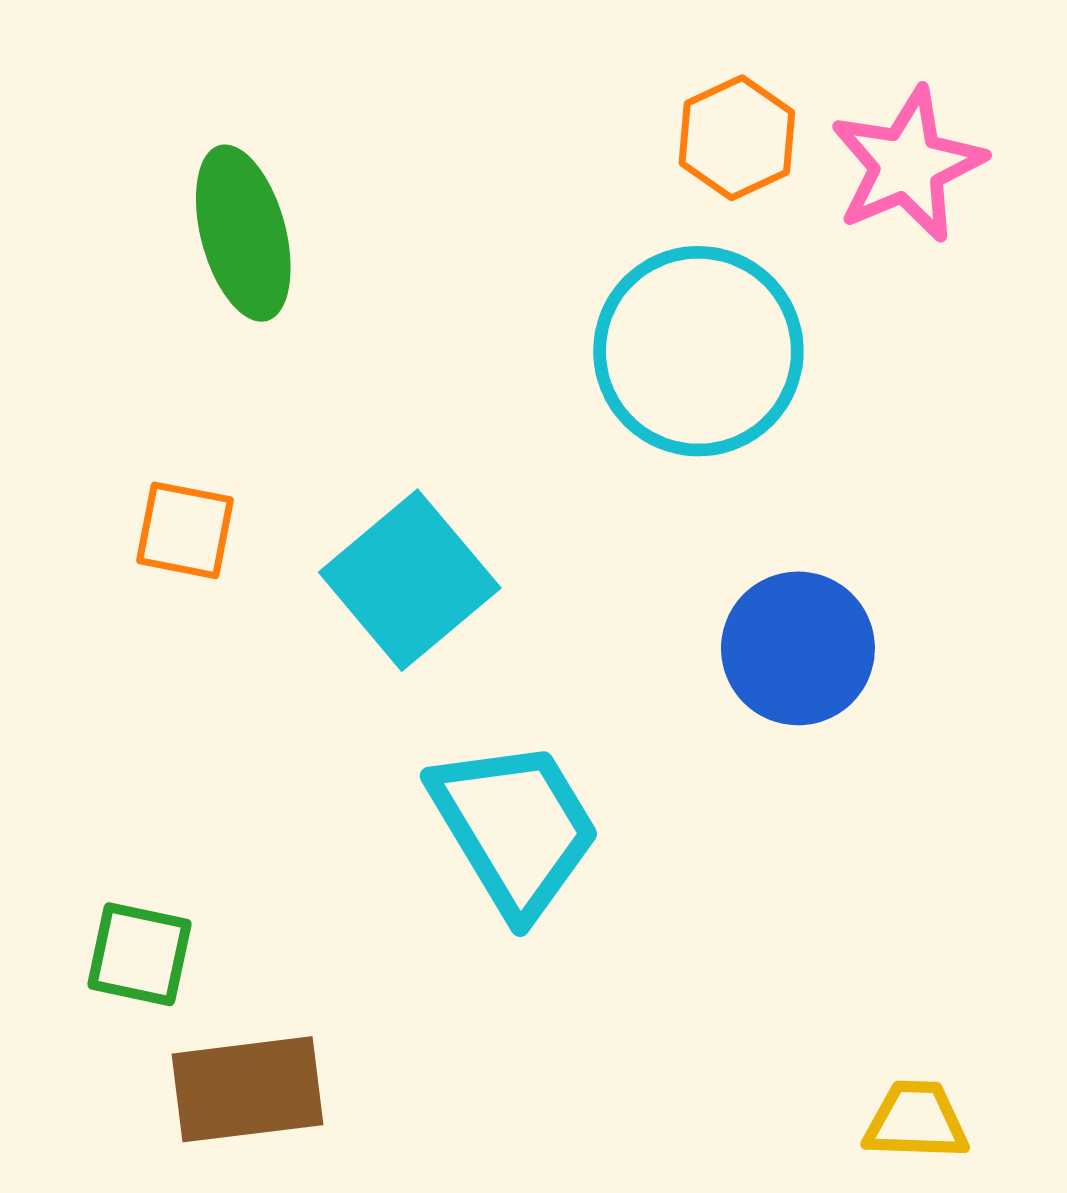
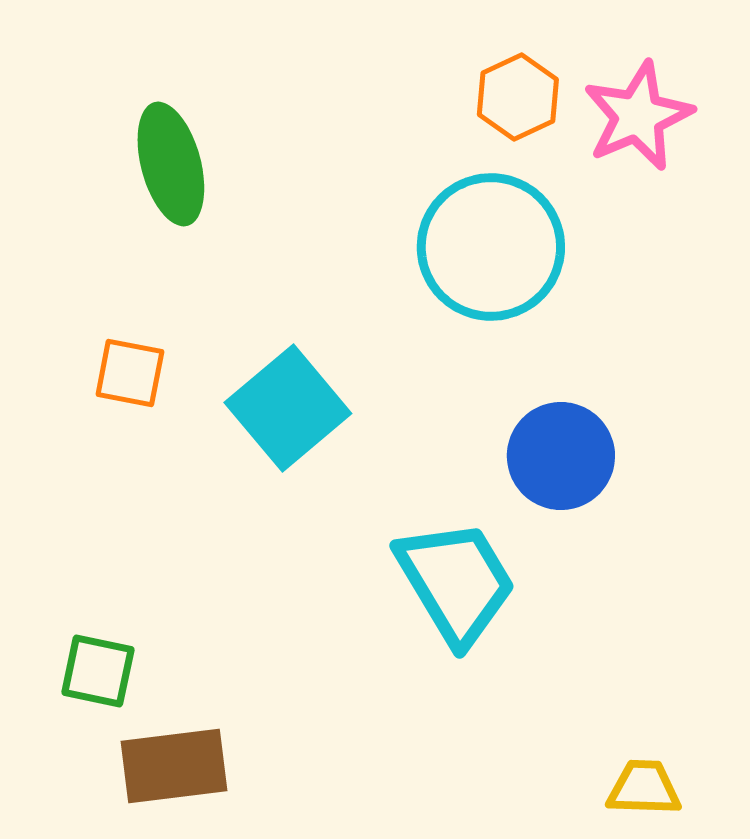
cyan trapezoid: (515, 828) -> (456, 582), moved

